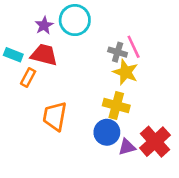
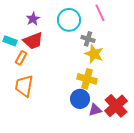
cyan circle: (75, 20) -> (69, 20), moved
pink line: (134, 47) -> (100, 13), moved
red trapezoid: (44, 55) -> (33, 41), turned 145
orange trapezoid: (55, 116) -> (24, 86), moved

